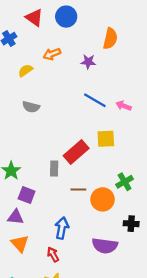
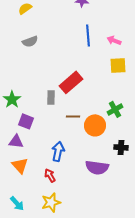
blue line: (95, 100) -> (88, 35), turned 55
gray semicircle: (31, 107) -> (30, 41), turned -35
yellow square: (106, 139) -> (118, 65), moved

